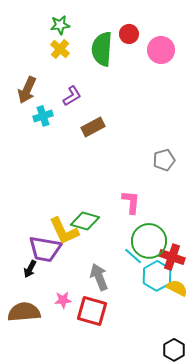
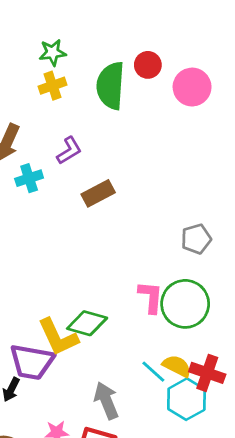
yellow cross: (60, 49) -> (53, 86), turned 30
green circle: (149, 241) -> (185, 304), moved
yellow semicircle: (177, 288) -> (177, 366), moved

